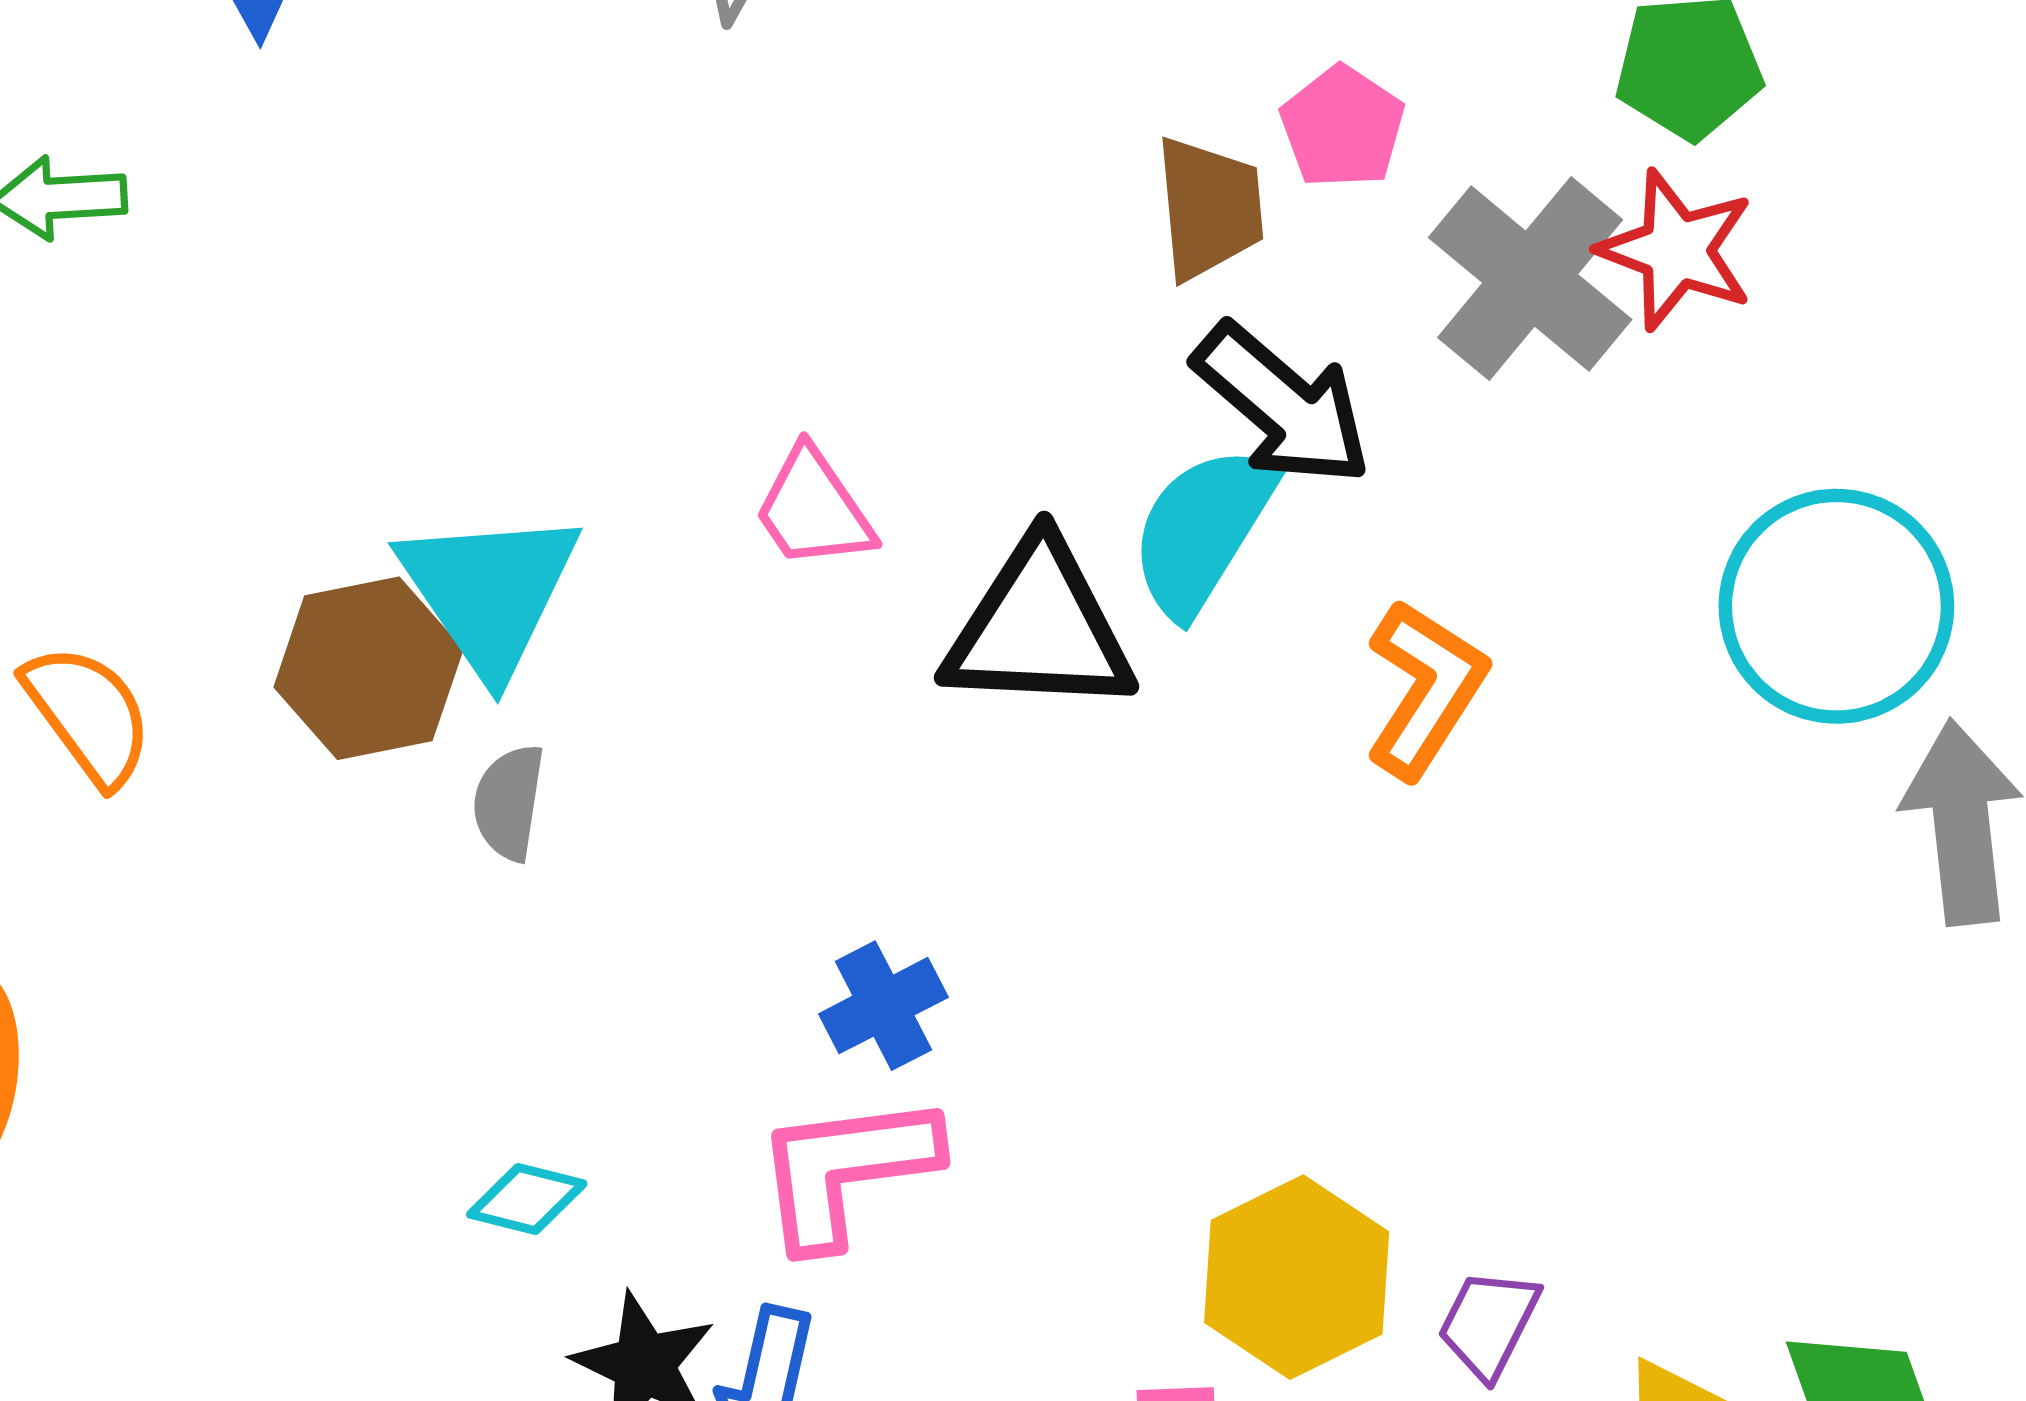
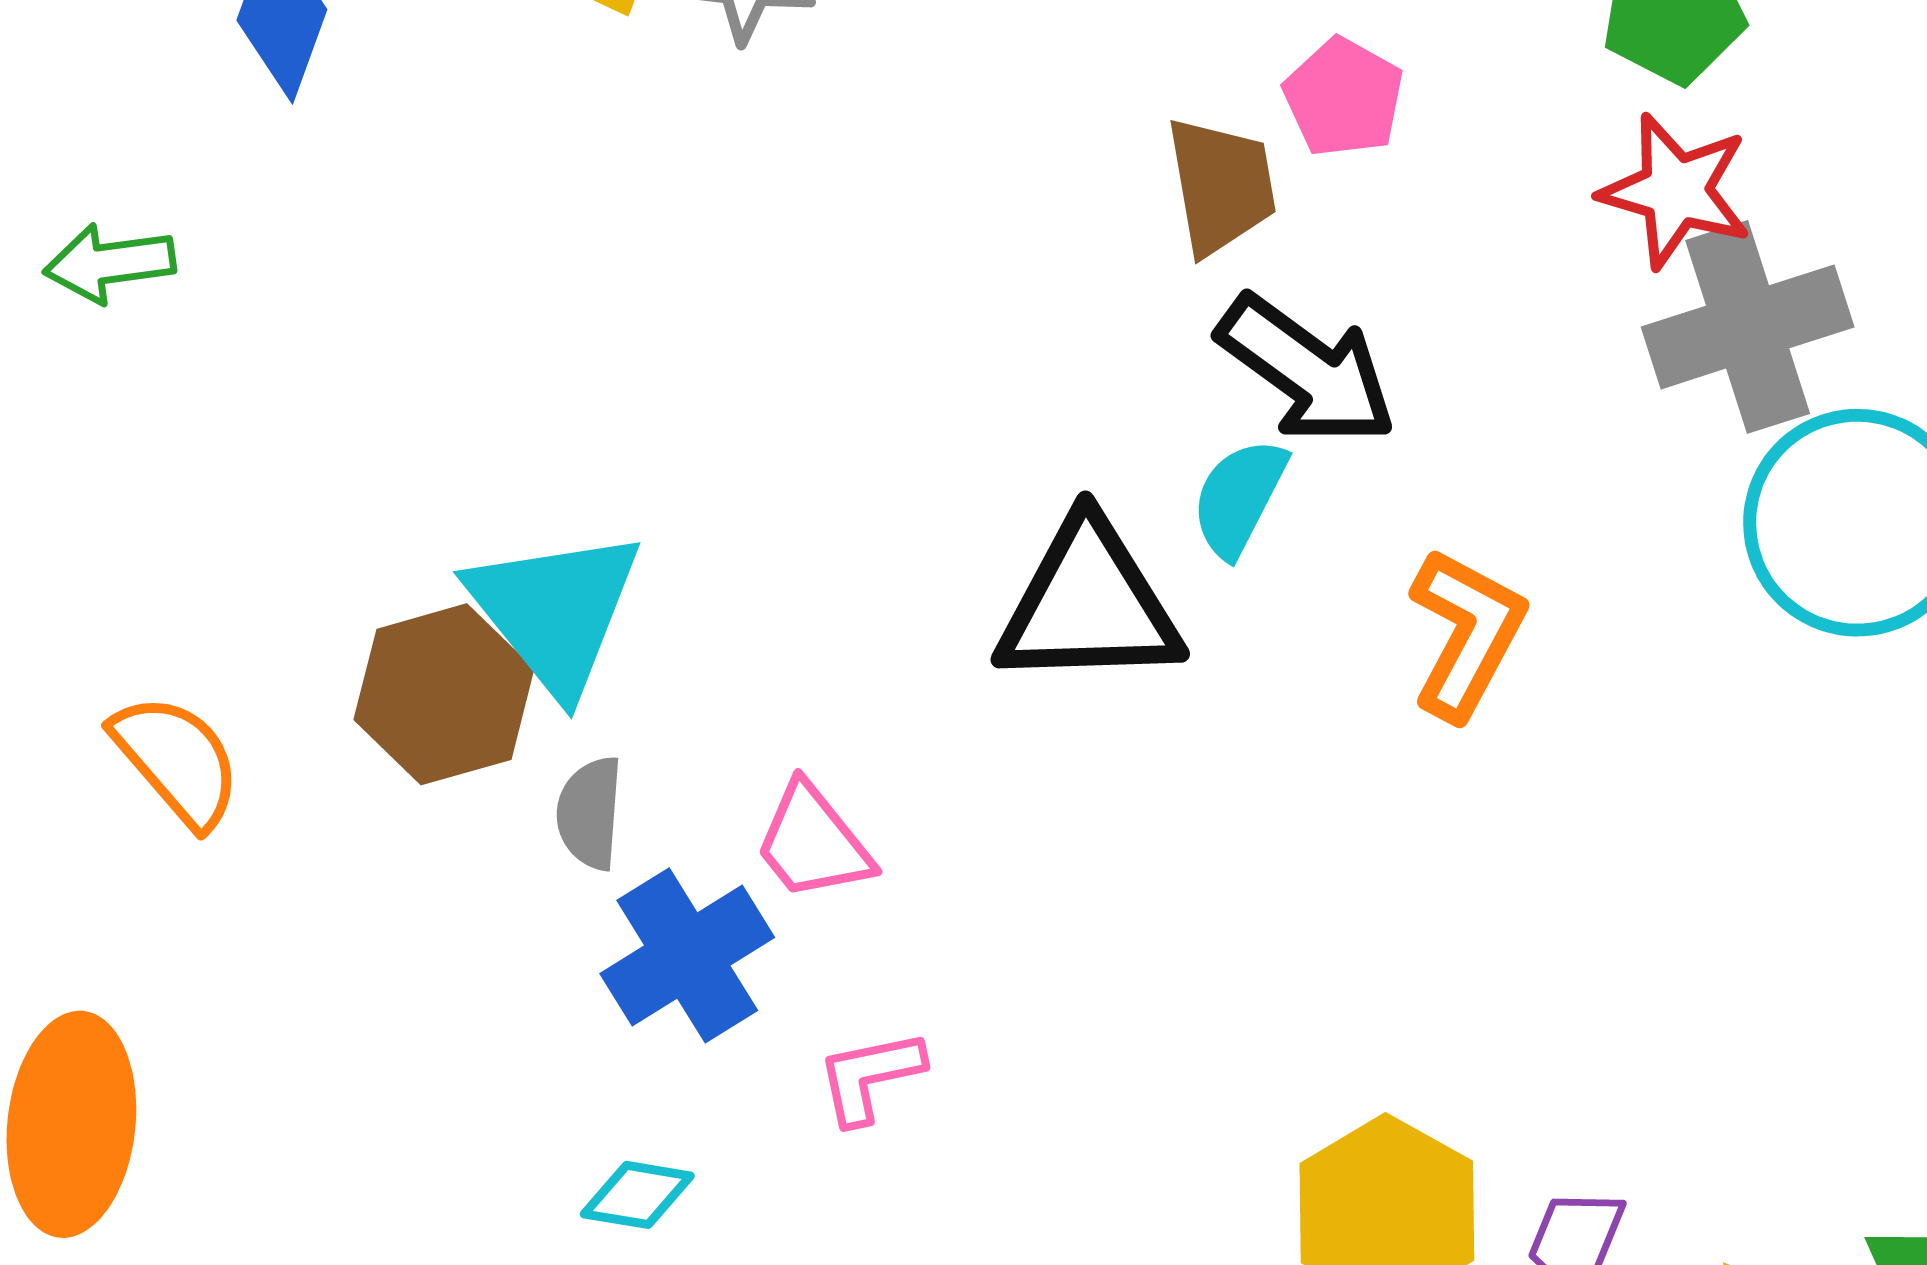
gray cross: (1530, 279) -> (1748, 327), moved, turned 37
pink trapezoid: (813, 509) -> (813, 842), moved
cyan semicircle: (1202, 530) -> (1239, 498), size x0.7
blue cross: (883, 1006) -> (687, 955), moved, size x1.4
pink L-shape: (846, 1170) -> (870, 1077), moved, size x0.6

